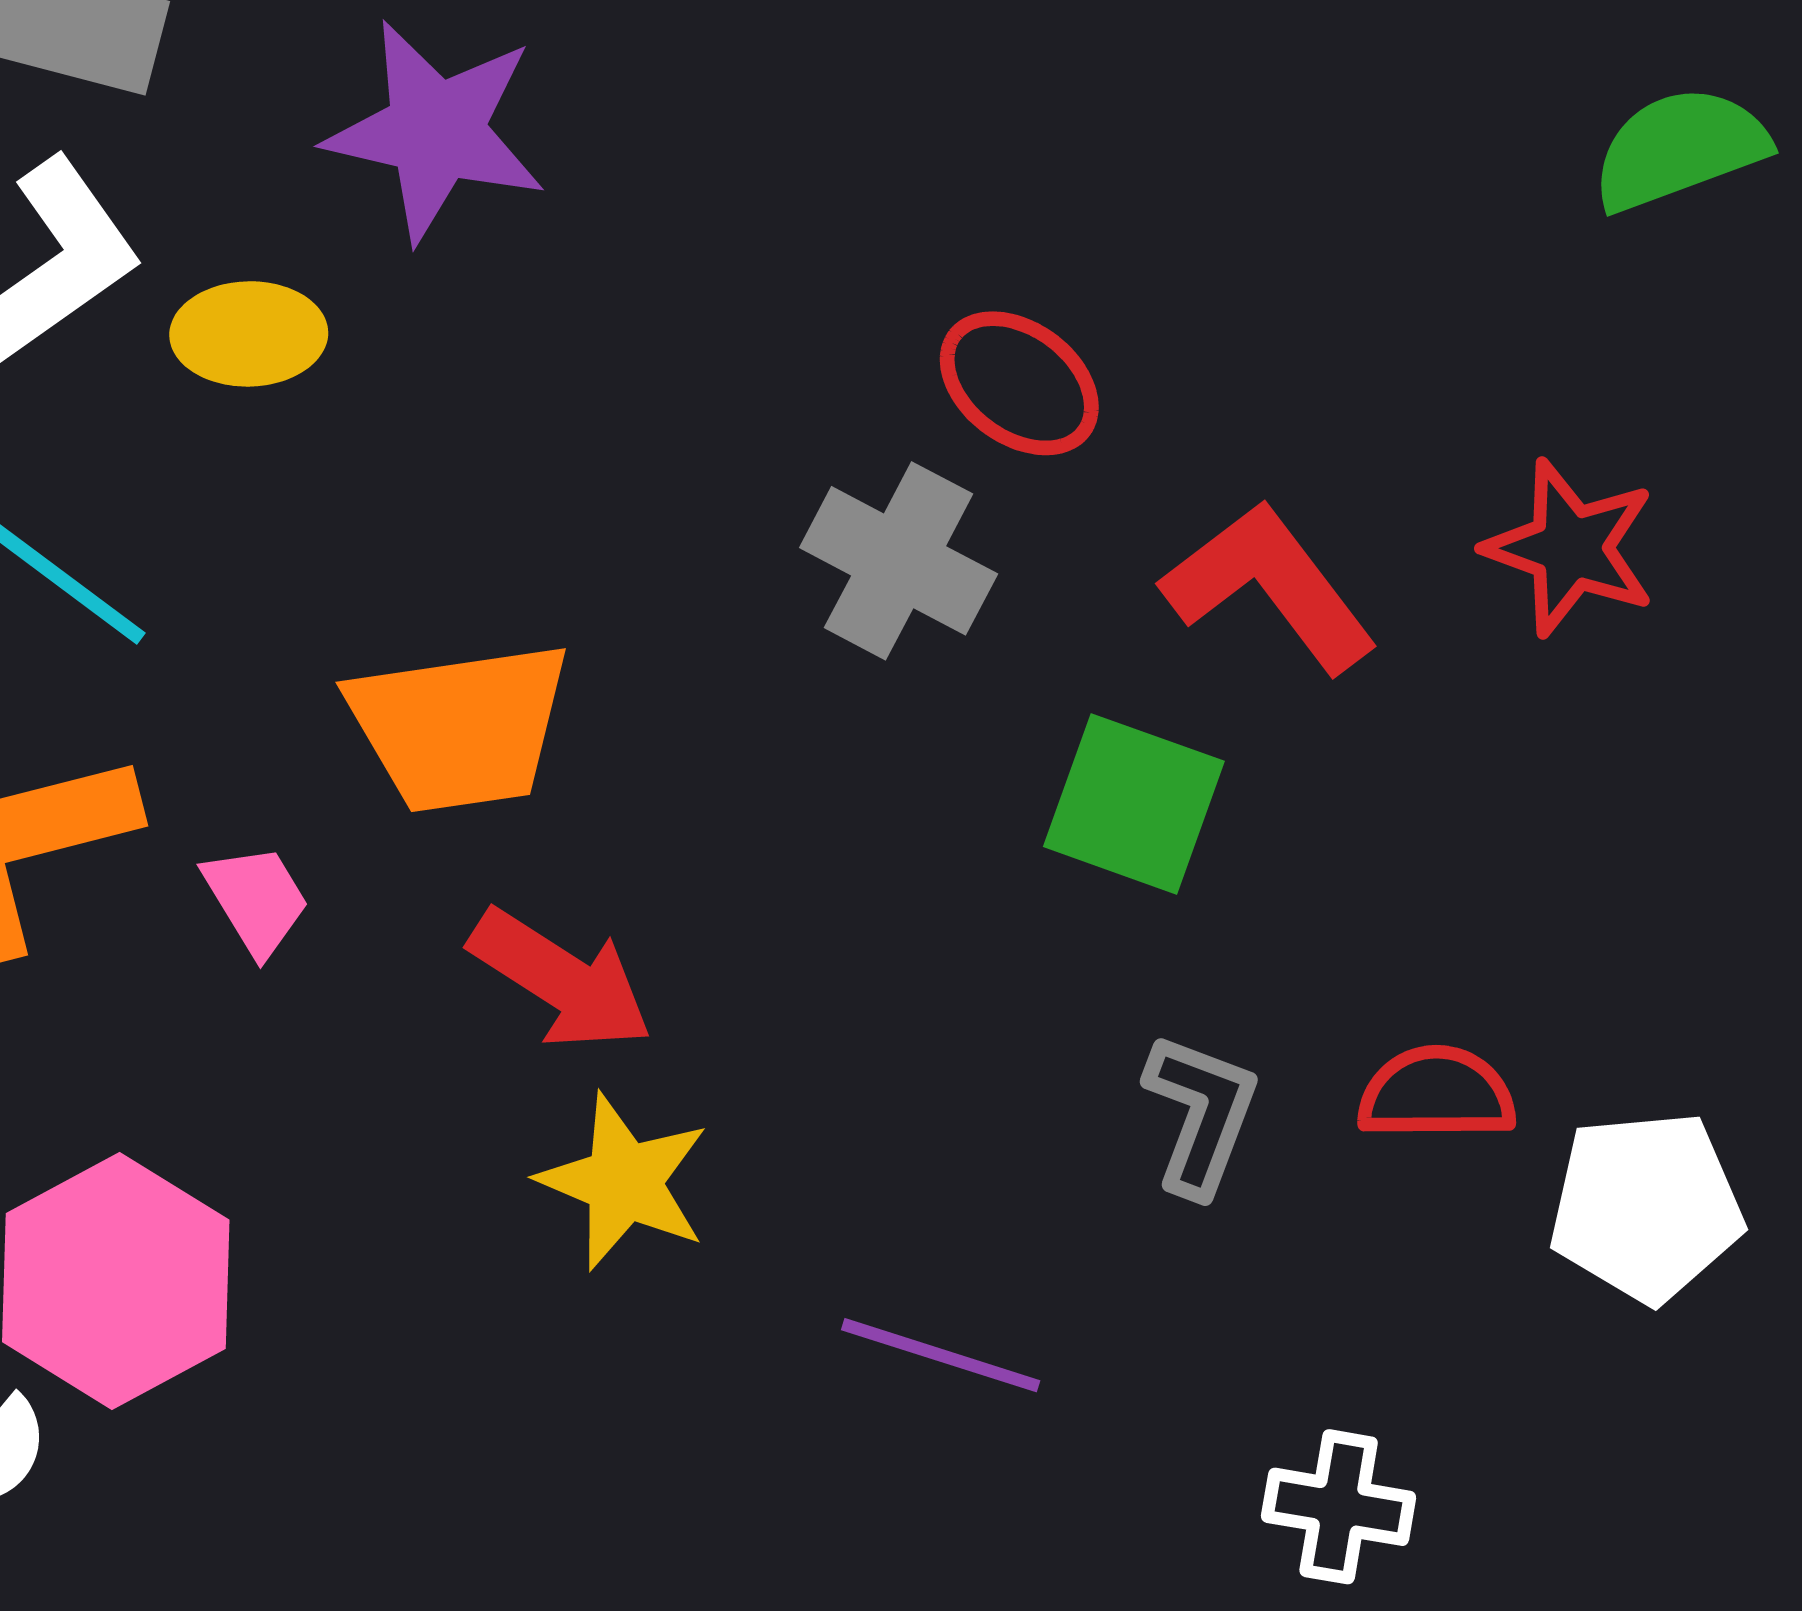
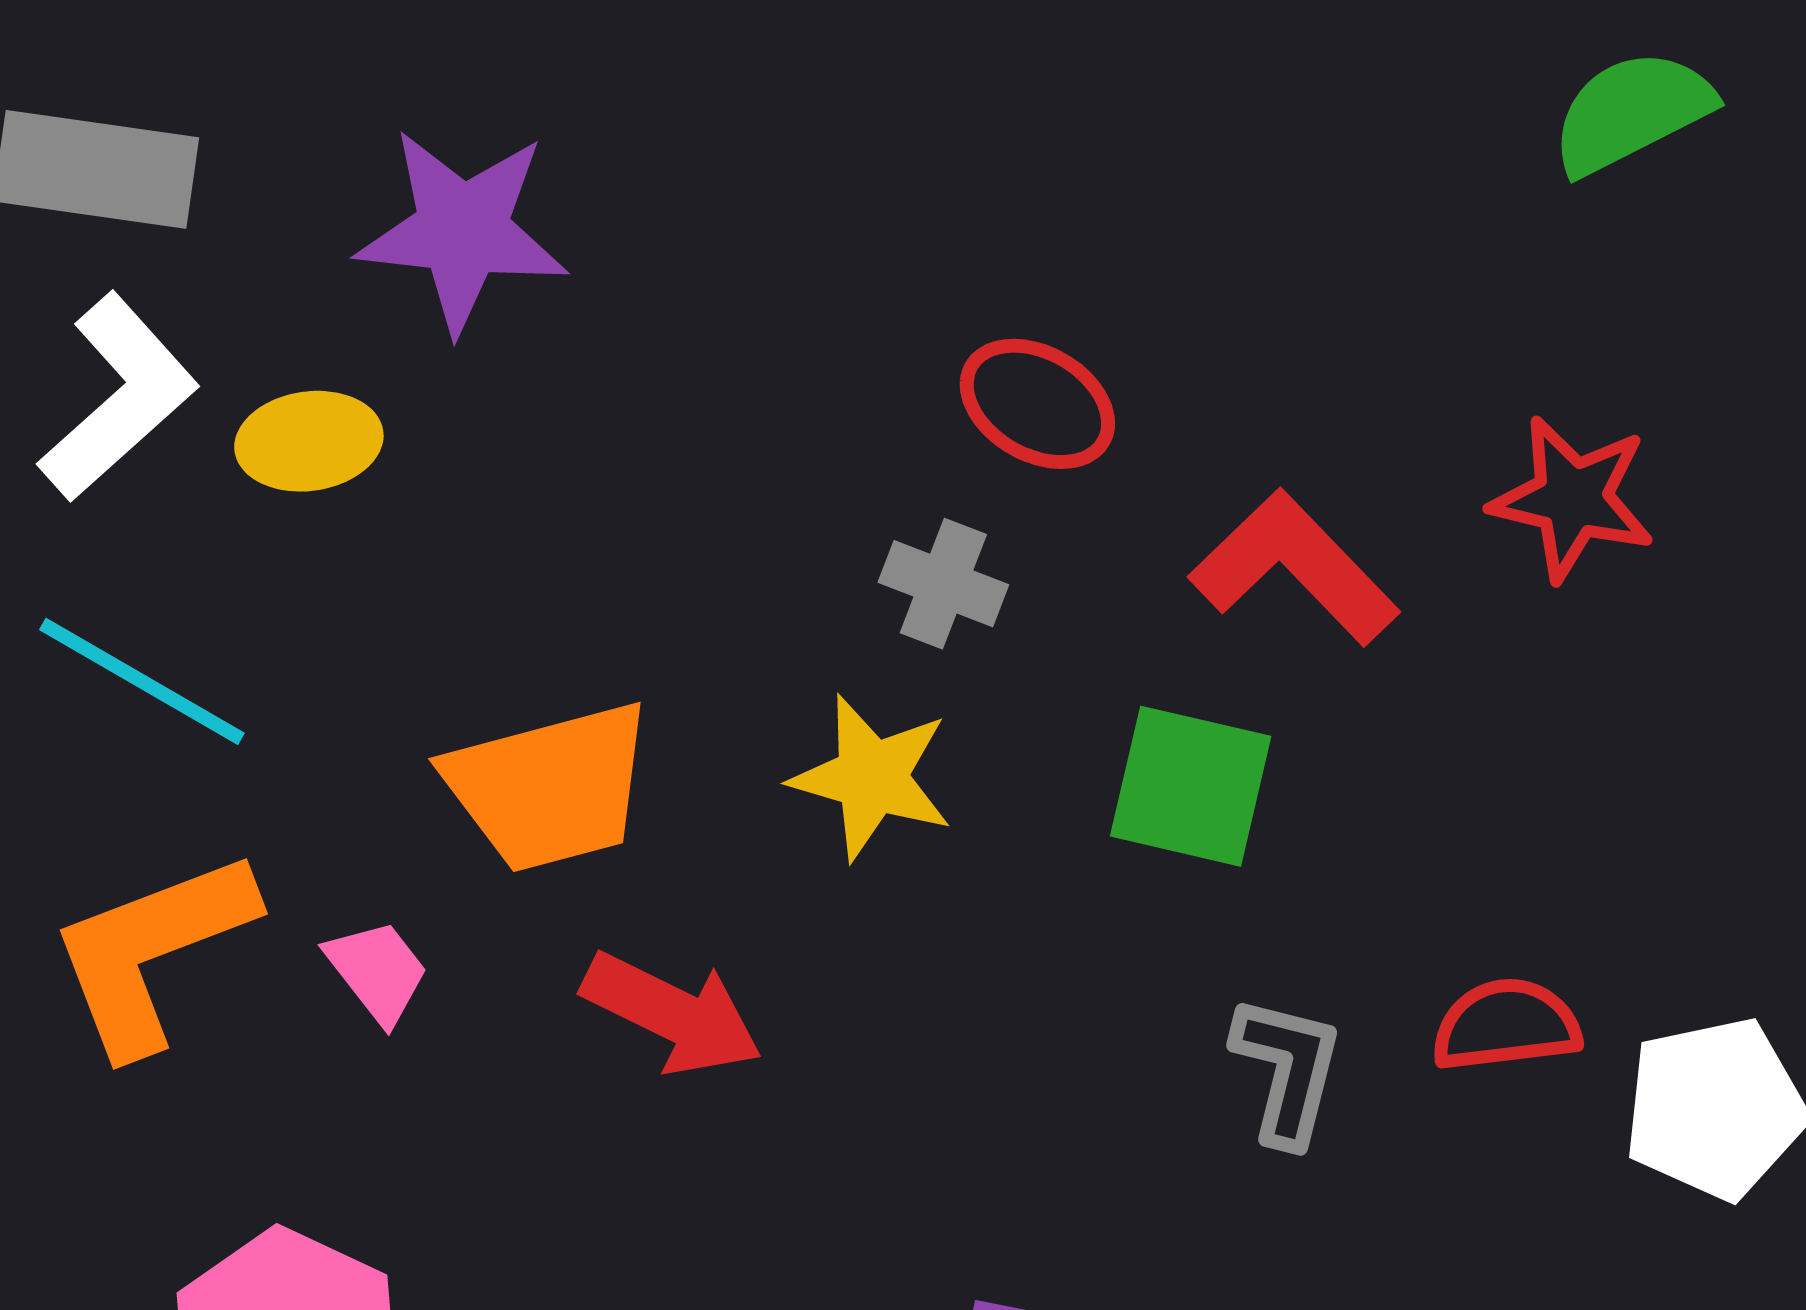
gray cross: (899, 561) -> (943, 584), size x0.7
yellow star: (624, 1182) -> (872, 777), moved

